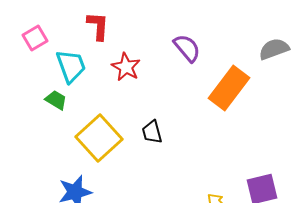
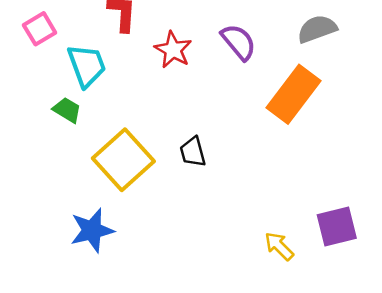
gray semicircle: (274, 49) -> (317, 29), moved
red star: (126, 67) -> (173, 50), moved

